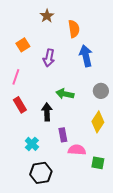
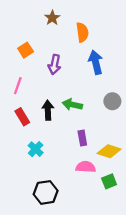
black arrow: (47, 112) -> (48, 110), moved
yellow diamond: (98, 122) -> (109, 151), moved, turned 75
purple rectangle: (63, 135) -> (82, 138), moved
cyan cross: (32, 144) -> (36, 149), moved
green square: (98, 163) -> (109, 181), turned -32

